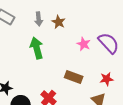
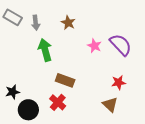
gray arrow: (39, 19) -> (36, 23), moved
brown rectangle: (74, 77) -> (65, 80), moved

